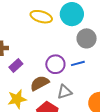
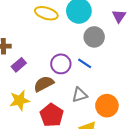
blue line: (78, 63) -> (85, 63), turned 48
gray triangle: (65, 92) -> (80, 95), moved

